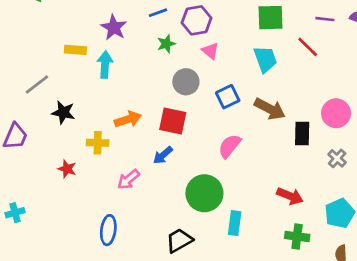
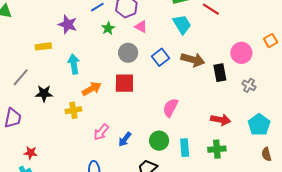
cyan arrow: (105, 65) -> (74, 64), moved
pink semicircle: (230, 146) -> (170, 108), moved
blue arrow: (163, 155) -> (125, 139), moved
red star: (67, 169) -> (31, 153), moved
green circle: (204, 193) -> (159, 141), moved, size x0.7
green cross: (297, 236) -> (217, 149), moved

